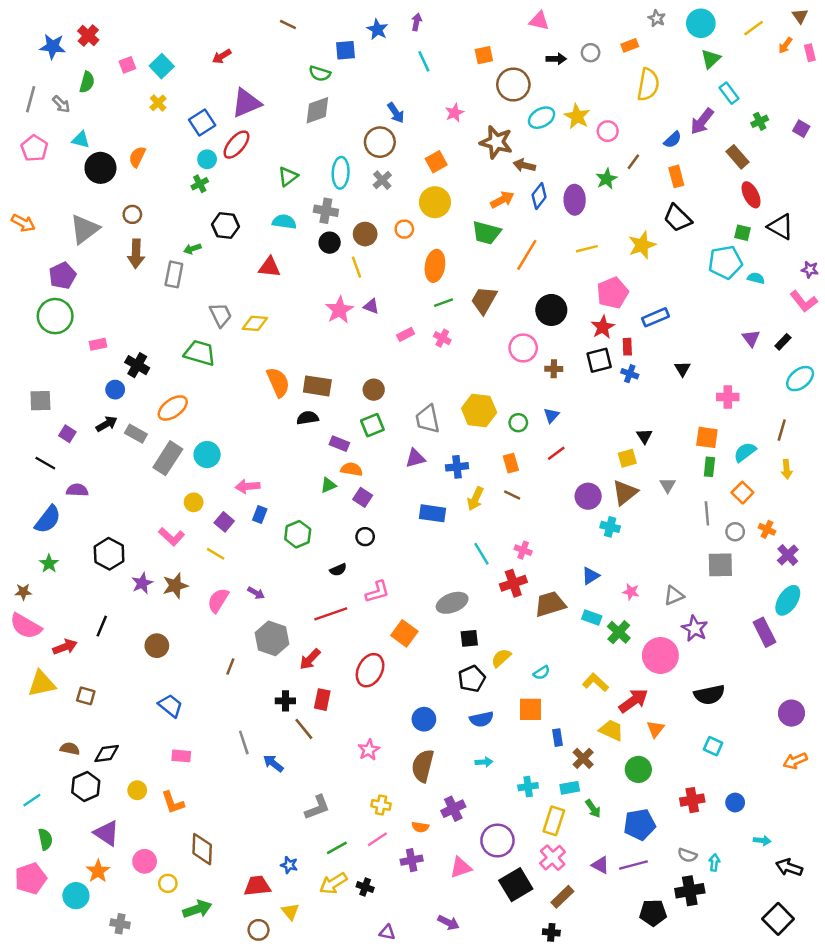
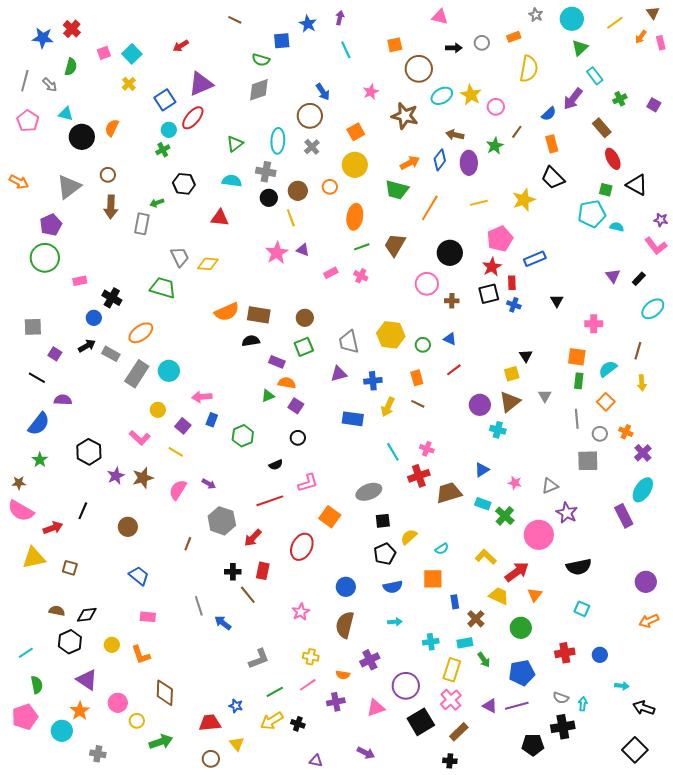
brown arrow: (524, 165) -> (455, 135), moved
orange semicircle: (278, 382) -> (227, 312), turned 90
blue triangle: (551, 415) -> (450, 339), turned -48

